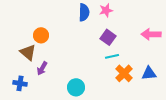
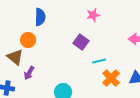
blue semicircle: (84, 12) -> (40, 17), moved
purple square: (108, 37) -> (81, 42), moved

